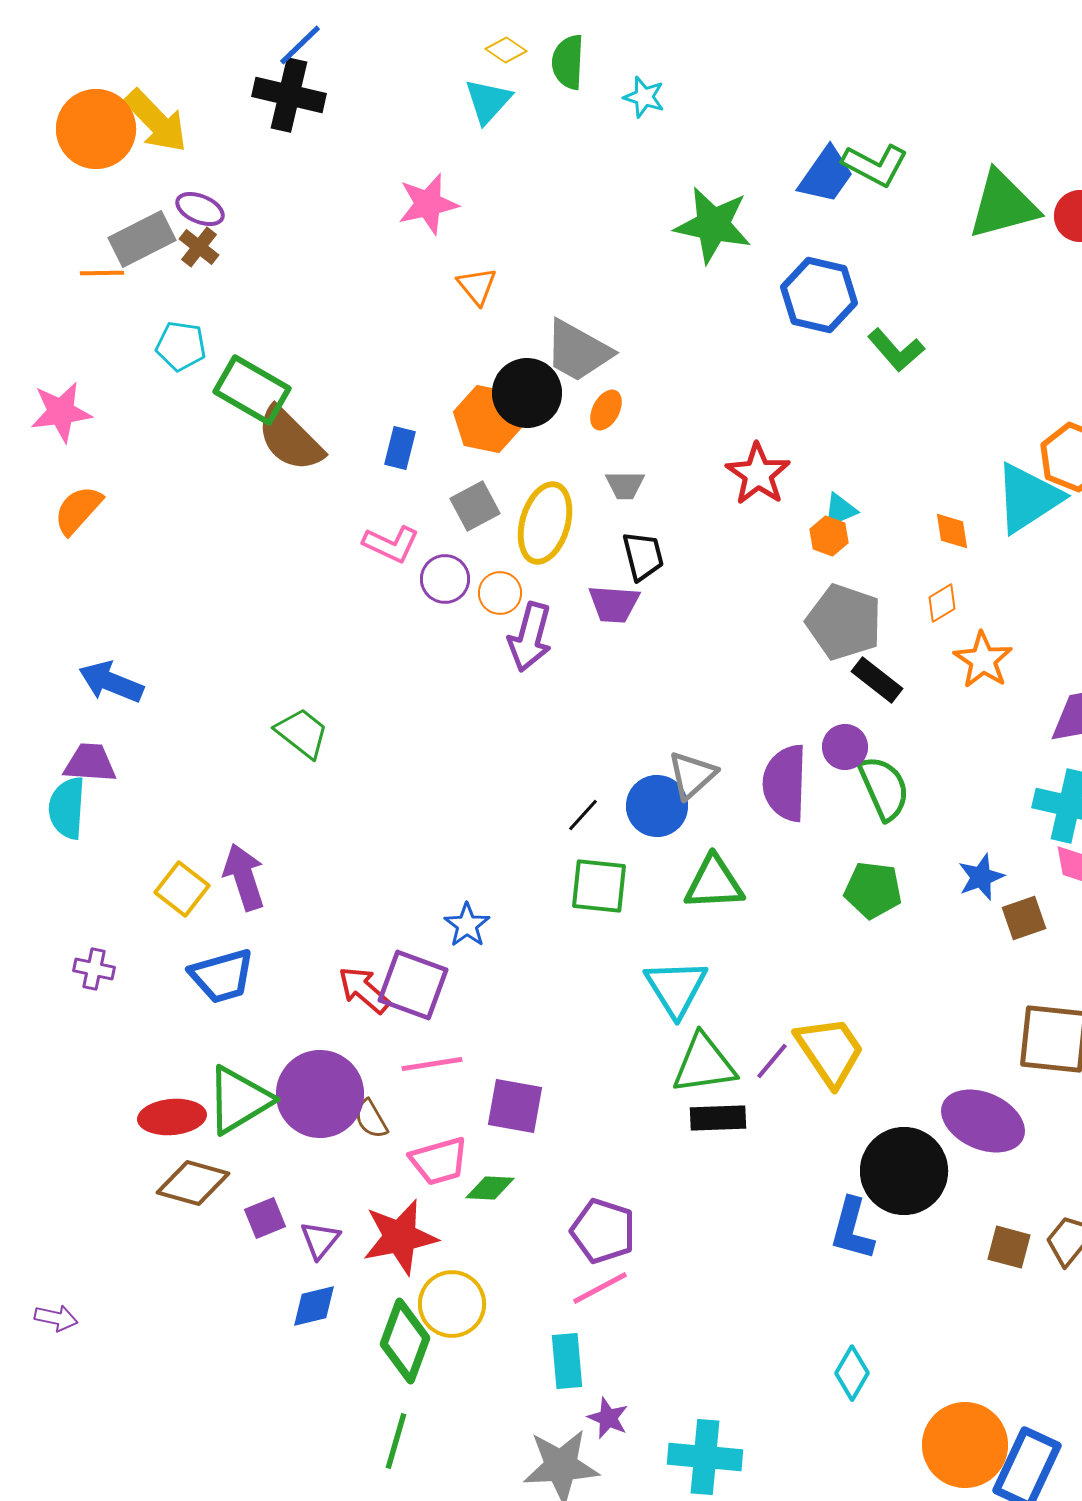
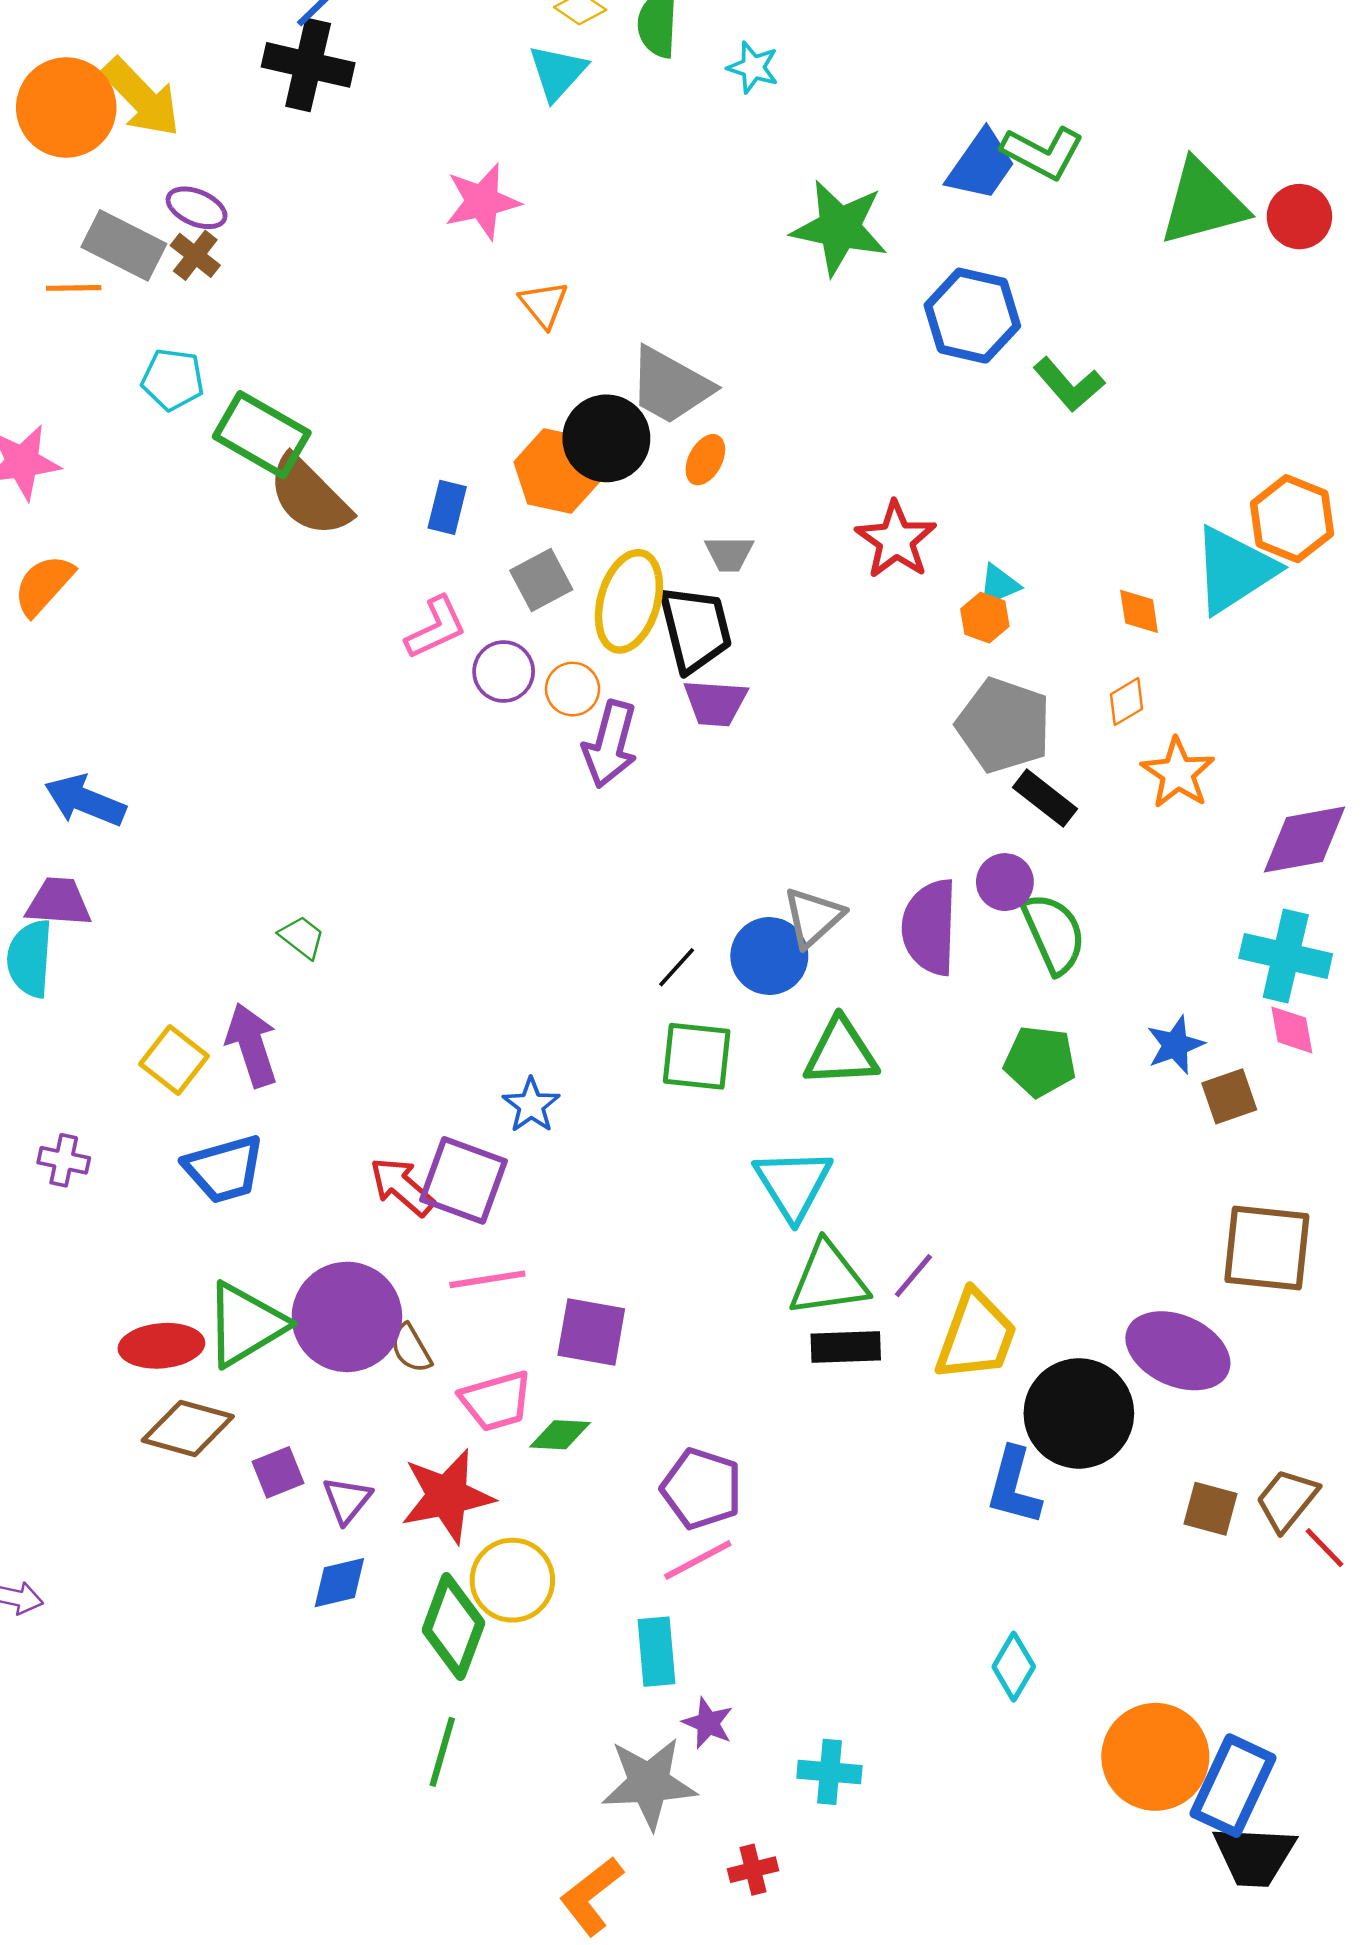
gray rectangle: (142, 239) -> (124, 245), turned 54
pink L-shape: (391, 544) -> (436, 628), turned -50
black trapezoid: (643, 556) -> (695, 629), moved, size x1.4
green trapezoid: (302, 733) -> (302, 937), moved, size x0.7
yellow trapezoid: (830, 1051) -> (976, 1336), moved, turned 54
cyan cross: (705, 1457) -> (829, 1772), size x0.7

